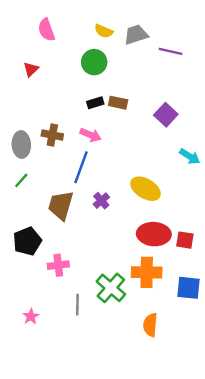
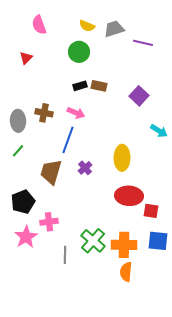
yellow ellipse: (145, 189) -> (122, 158), turned 60
red square: (185, 240) -> (151, 211), moved
orange cross: (147, 272) -> (124, 245), moved
pink star: (31, 316) -> (26, 237), moved, size x1.6

